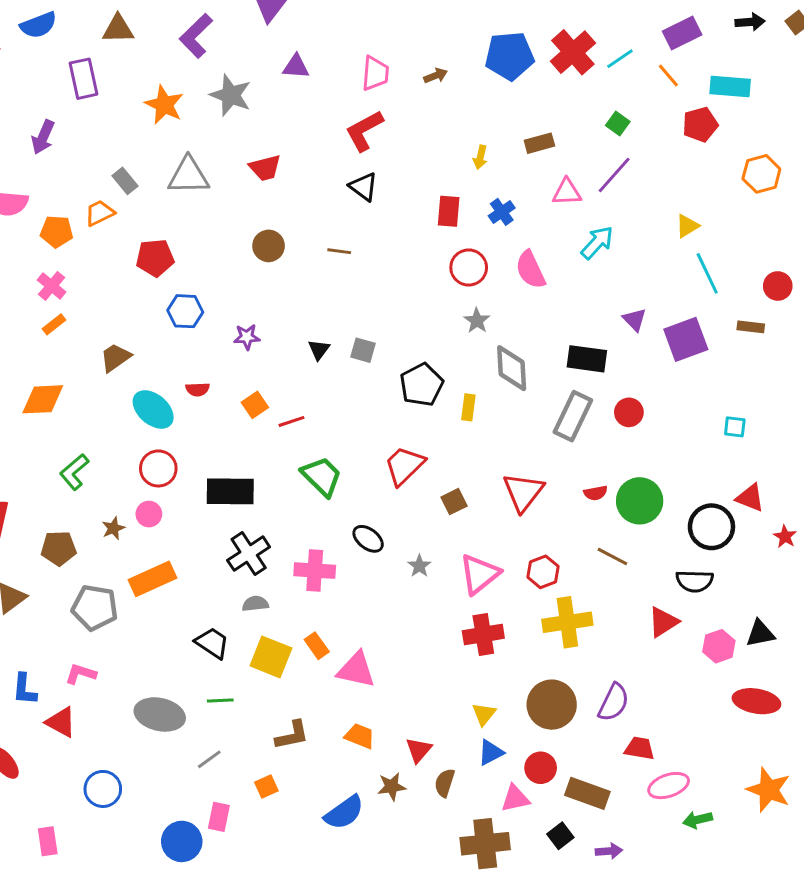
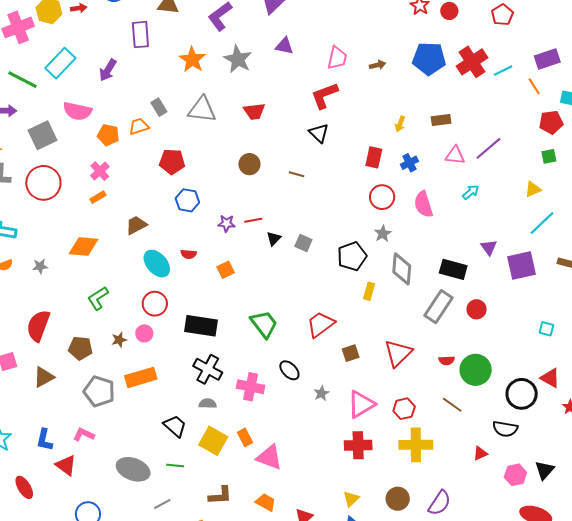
green square: (618, 123) -> (549, 156), moved, turned 35
cyan arrow: (597, 243) -> (471, 192), size x0.7
cyan line: (707, 273) -> (542, 223), turned 64
black pentagon: (422, 385) -> (352, 256), moved
red line: (291, 421) -> (253, 220), moved
black cross: (249, 554) -> (208, 369), turned -36
red triangle: (663, 622) -> (480, 453), size x0.7
black triangle: (760, 633) -> (544, 470), turned -45
brown circle: (552, 705) -> (398, 499), size x0.7

